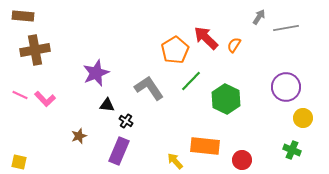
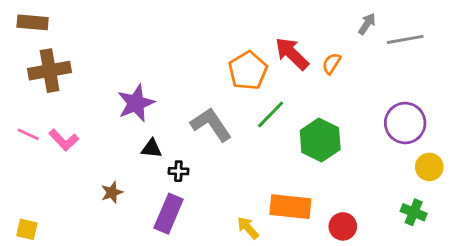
black cross: (126, 121) -> (178, 171), turned -32

